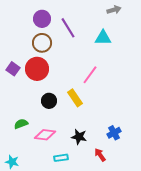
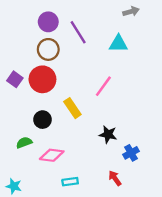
yellow rectangle: (75, 98) -> (72, 108), moved
black circle: (49, 101) -> (42, 120), moved
black star: (79, 137) -> (108, 135), moved

